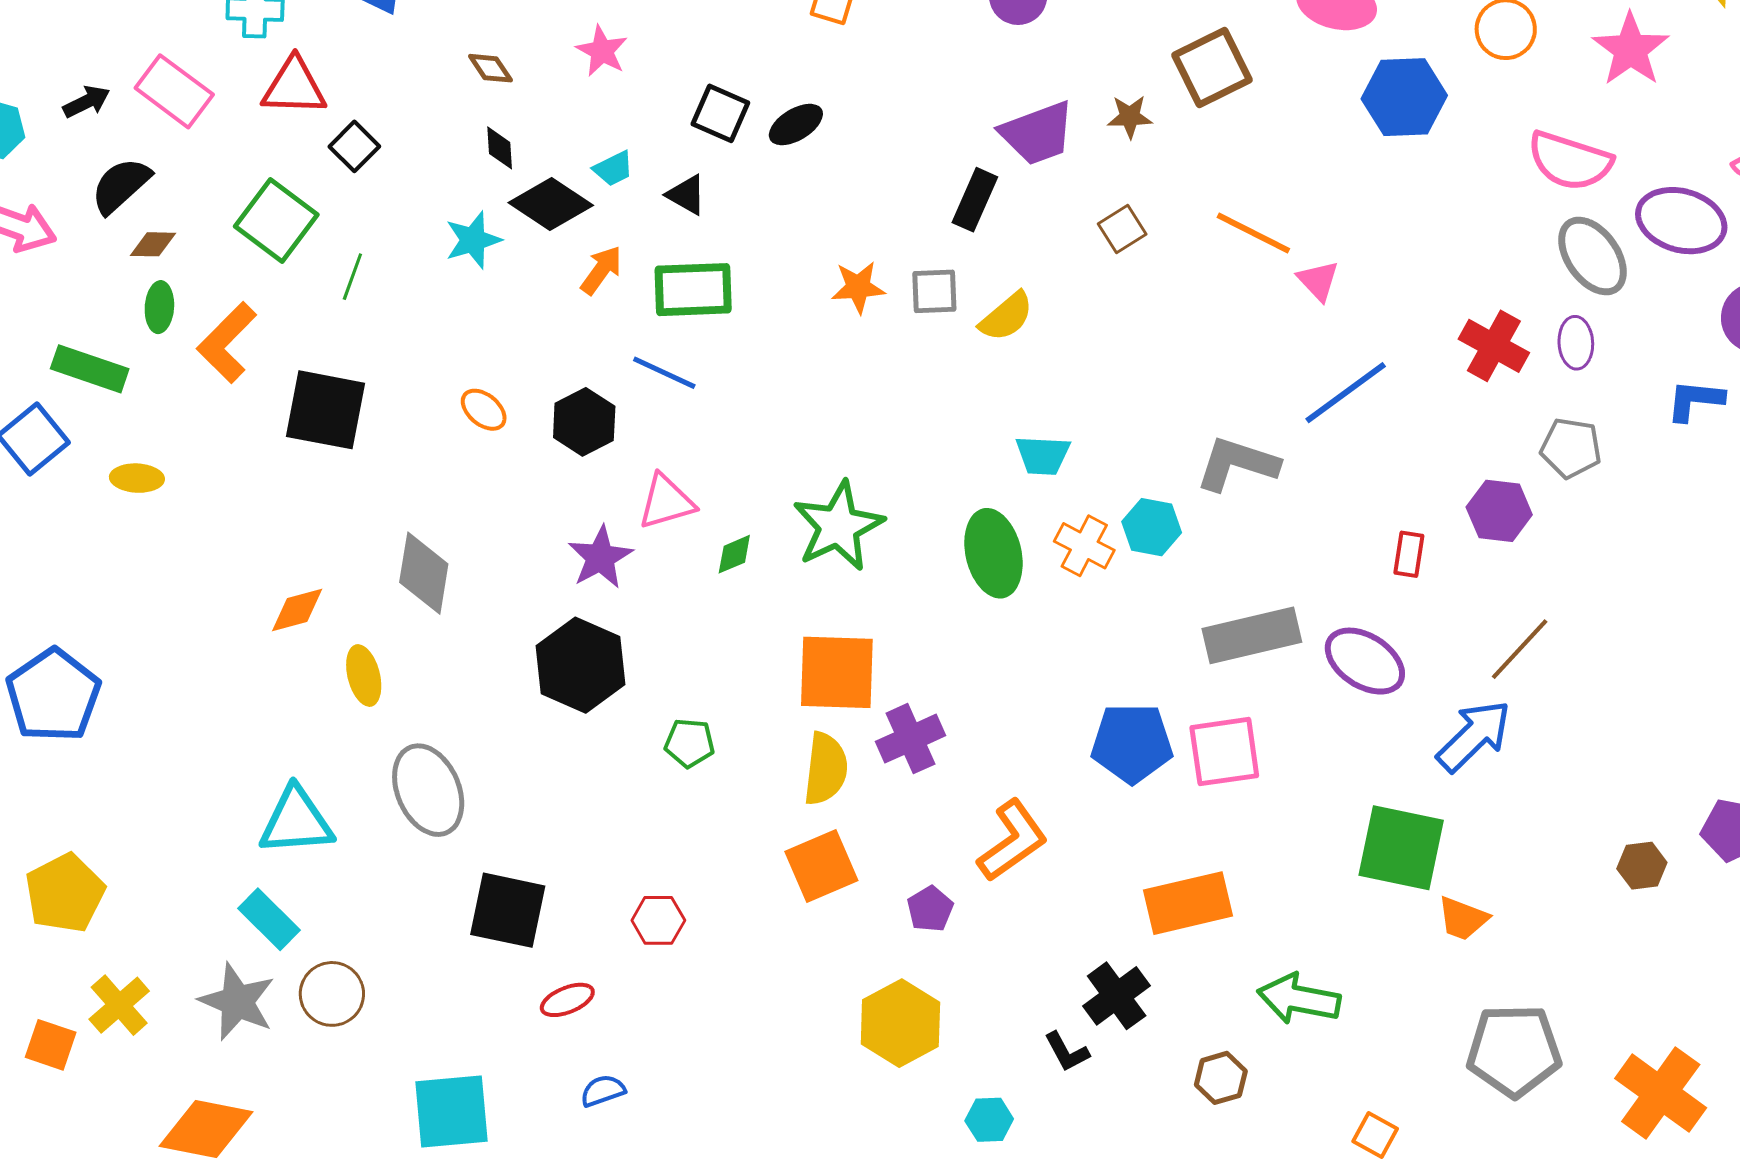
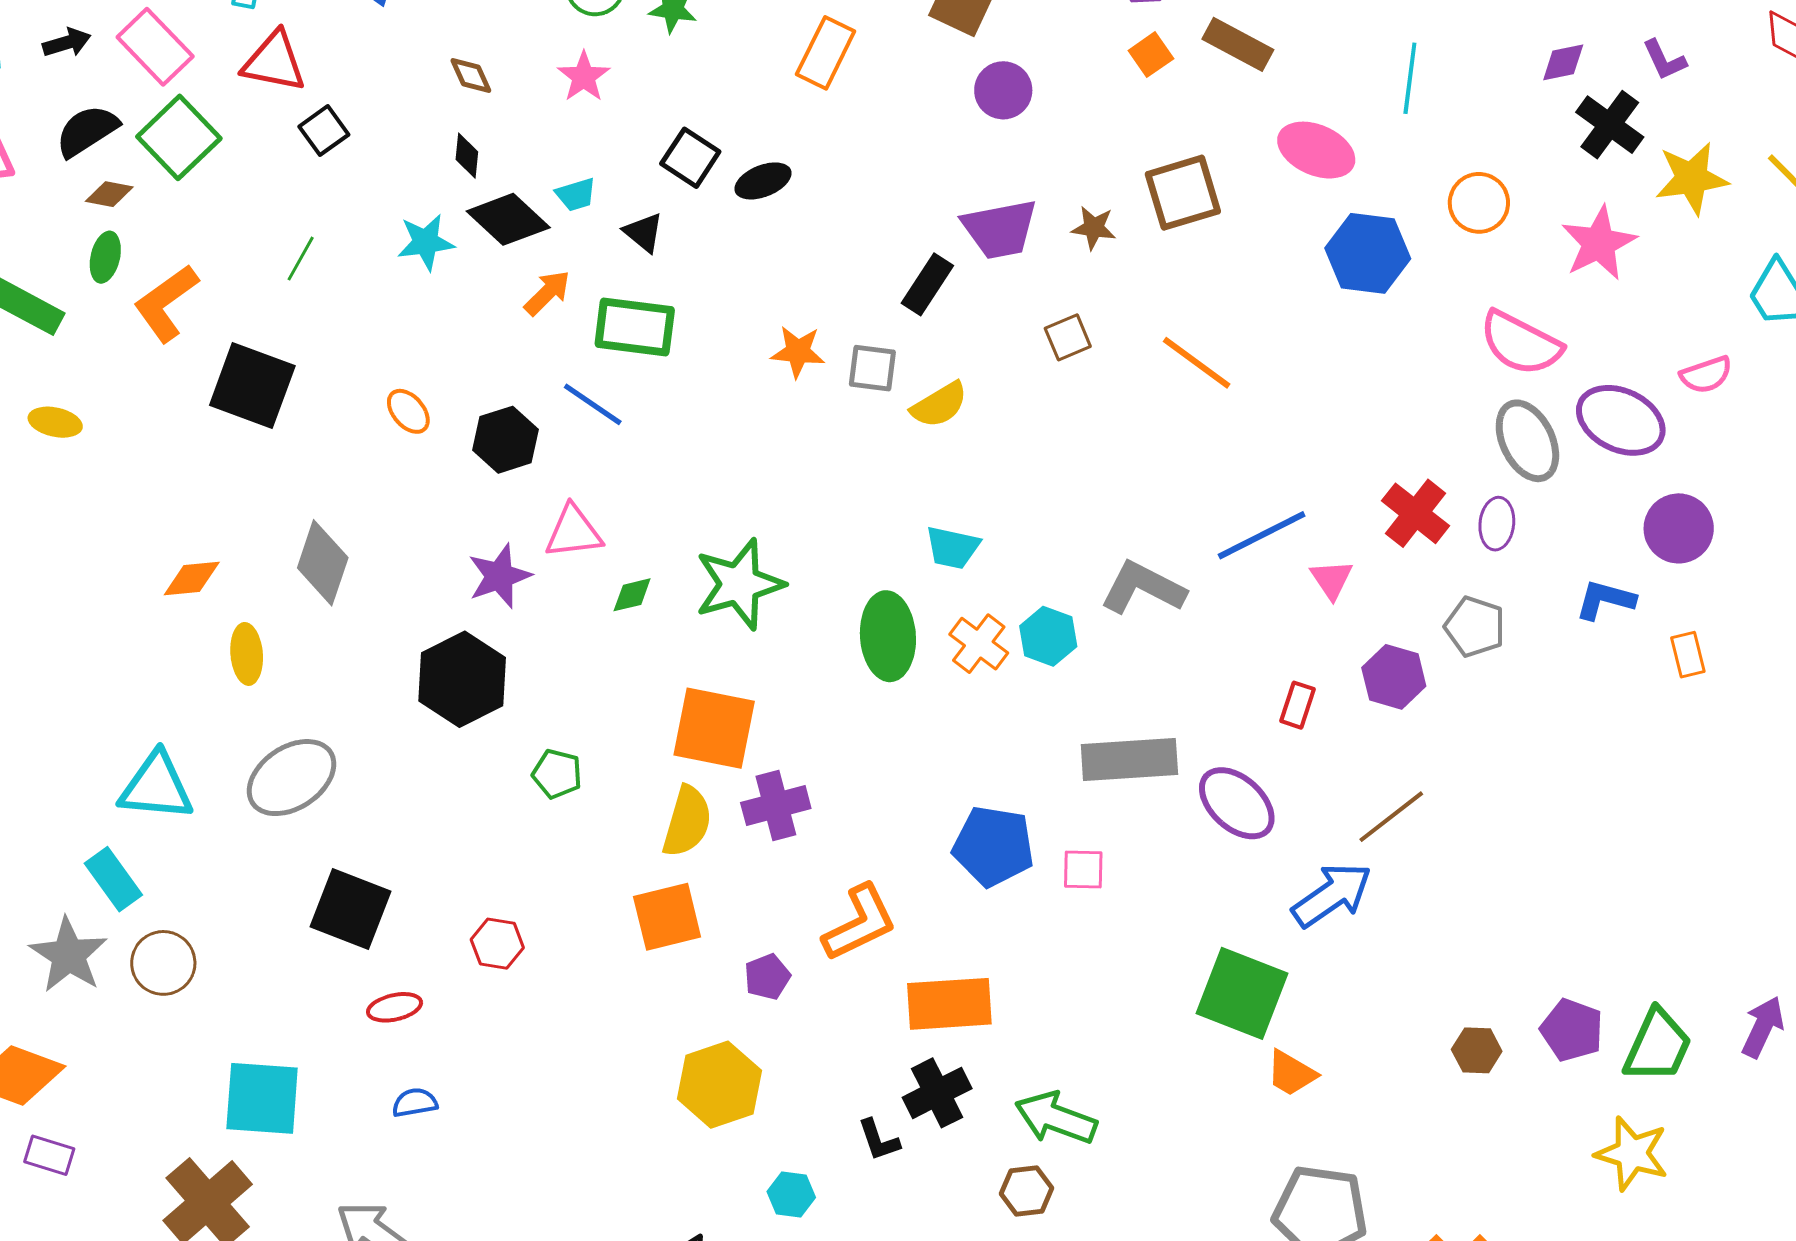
green square: (276, 221) -> (179, 137), moved
pink triangle: (1318, 281) -> (1332, 579), moved
pink square: (1224, 752) -> (1083, 870), size x0.6
gray ellipse: (428, 790) -> (292, 778), turned 70
orange rectangle: (1188, 903) -> (949, 1004), moved
green arrow: (1299, 999) -> (1056, 1118), moved

